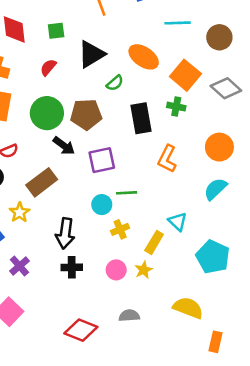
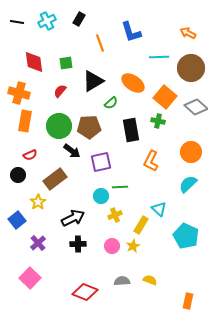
brown circle: (219, 37) -> (191, 68), size x1.4
black arrow: (65, 233) -> (73, 218), turned -125
yellow semicircle: (188, 308) -> (150, 280), moved, size x0.6

